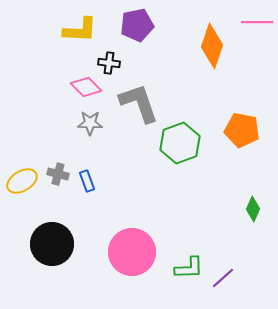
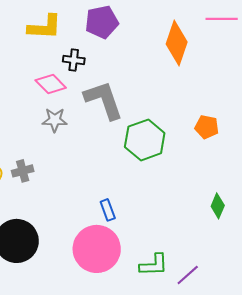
orange pentagon: (242, 130) -> (207, 127), size x0.7
gray cross: (58, 174) -> (23, 171), turned -30
blue rectangle: (87, 181) -> (108, 210), moved

